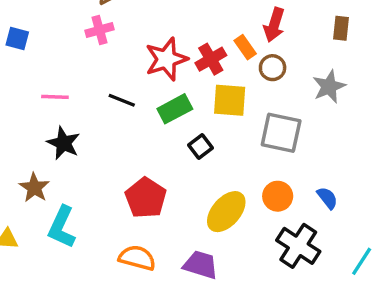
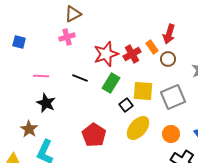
yellow square: (230, 100) -> (143, 91), moved
green rectangle: (175, 109) -> (111, 83), turned -30
gray square: (281, 133) -> (173, 97), turned -35
yellow ellipse: (226, 212) -> (138, 128), moved

